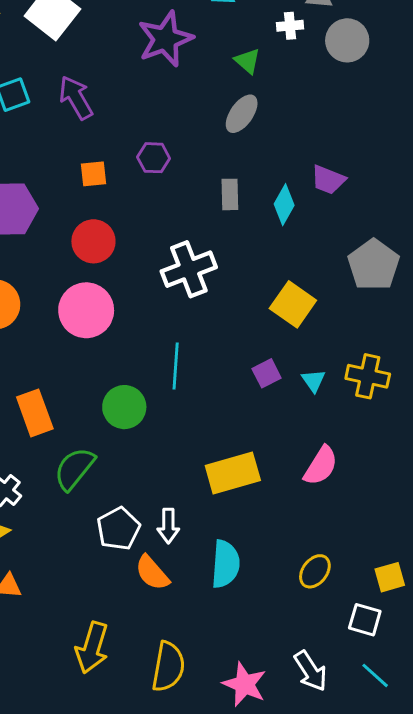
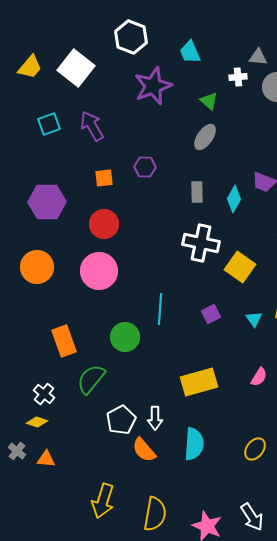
white cross: (189, 269) -> (201, 243), moved, turned 33
purple square: (267, 373) -> (211, 314), moved
pink semicircle: (321, 466) -> (259, 377), size x0.7

